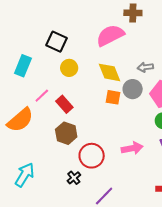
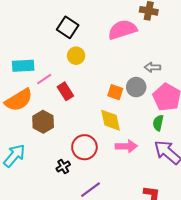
cyan rectangle: (23, 66) -> (23, 66), moved, turned 55
yellow diamond: (109, 72) -> (111, 120), moved
brown hexagon: (66, 133) -> (43, 122), moved

